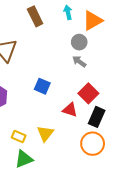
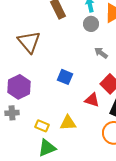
gray circle: (79, 42) -> (91, 24), moved
yellow triangle: (45, 133) -> (68, 123), turned 48

